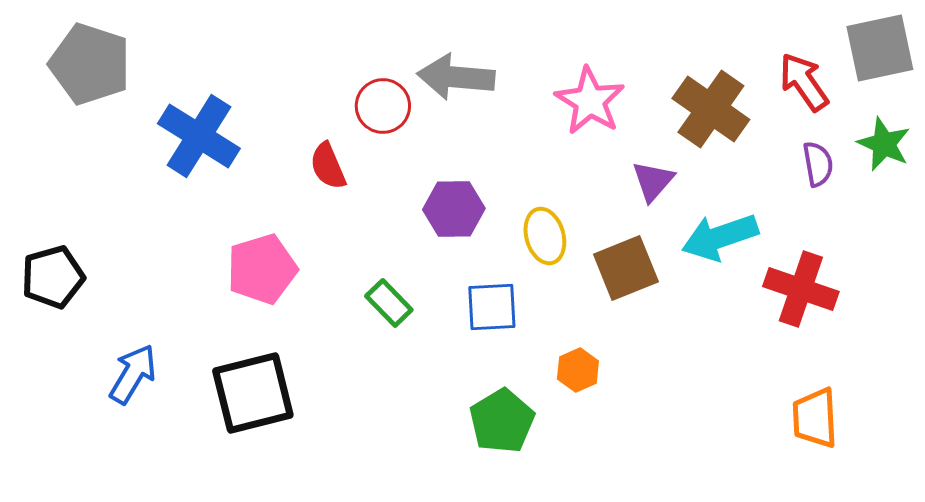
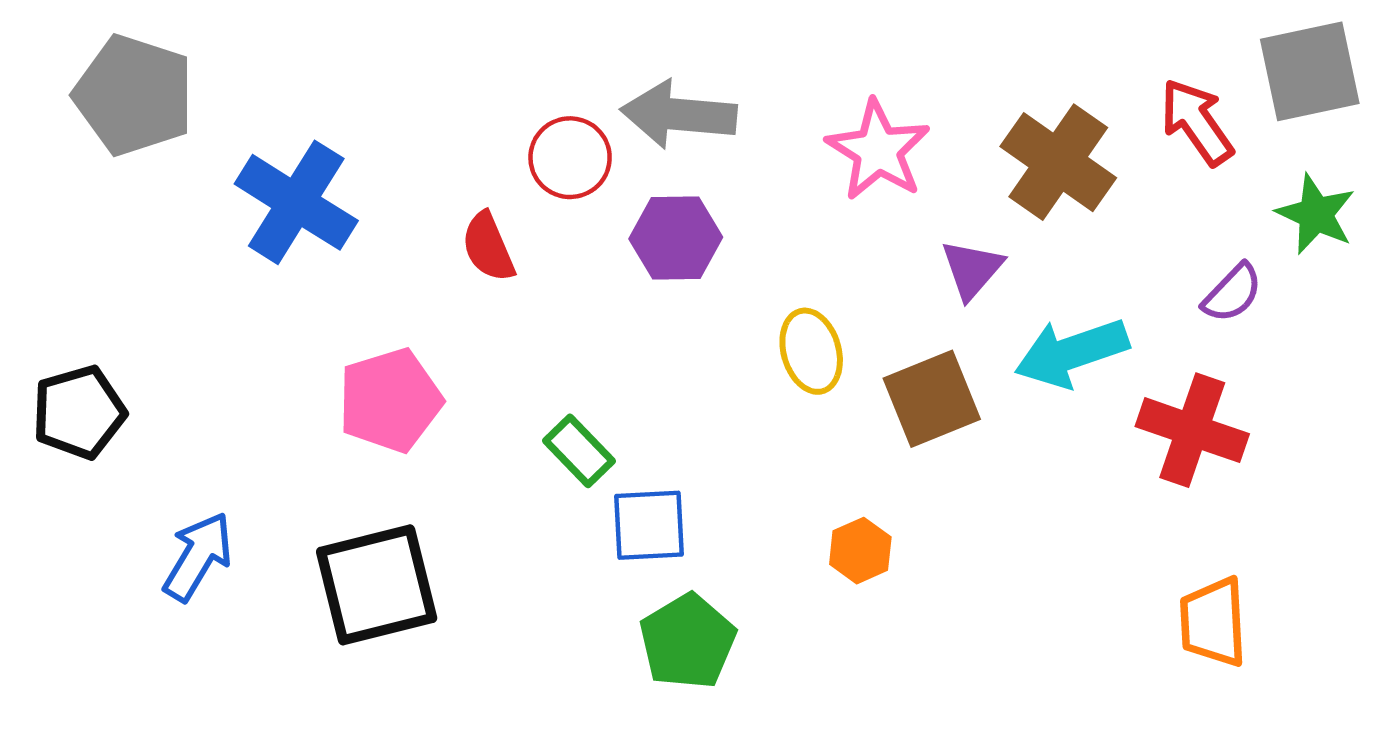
purple semicircle: (818, 164) -> (1232, 293), moved, turned 54
purple hexagon: (454, 209) -> (676, 238), moved
blue square: (492, 307) -> (649, 525), moved
green pentagon: (502, 421) -> (688, 641), moved

